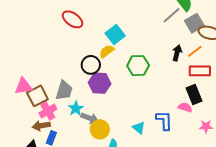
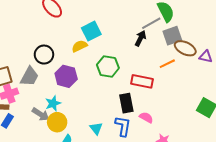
black arrow: (177, 53) -> (140, 38), moved
black circle: (91, 65) -> (44, 55), moved
red rectangle: (200, 71) -> (142, 81), moved
black rectangle: (194, 94) -> (126, 103), moved
cyan star: (76, 108) -> (53, 103), moved
gray arrow: (90, 118) -> (41, 114), moved

